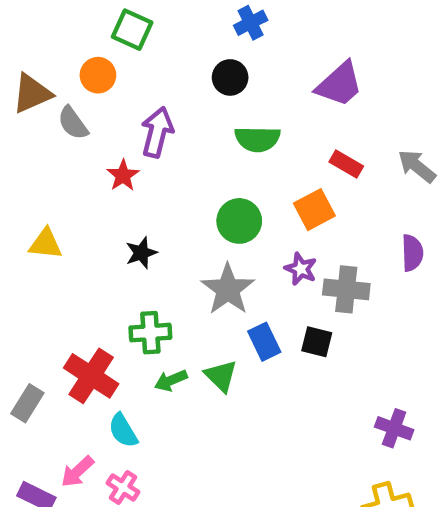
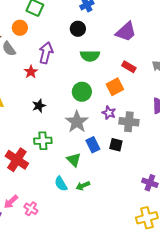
green arrow: (171, 380) -> (83, 186), moved
cyan semicircle: (123, 431) -> (61, 184), moved

